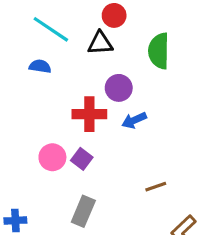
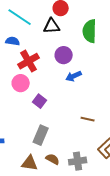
red cross: (89, 114) -> (29, 61), moved, turned -30
pink circle: (52, 157) -> (21, 83), moved
brown line: (156, 187) -> (88, 119), turned 32

